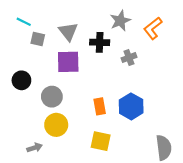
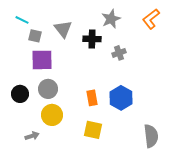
orange L-shape: (153, 28) -> (151, 19), moved
purple square: (68, 62) -> (42, 60), moved
black circle: (21, 80) -> (20, 94), moved

